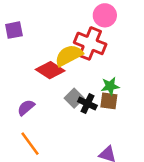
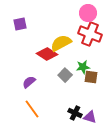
red cross: (90, 43) -> (90, 34), moved
green star: (110, 86) -> (83, 67), moved
black cross: (87, 104) -> (75, 113), moved

